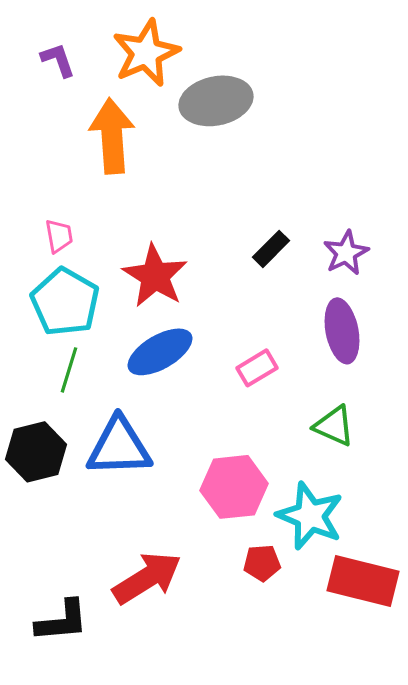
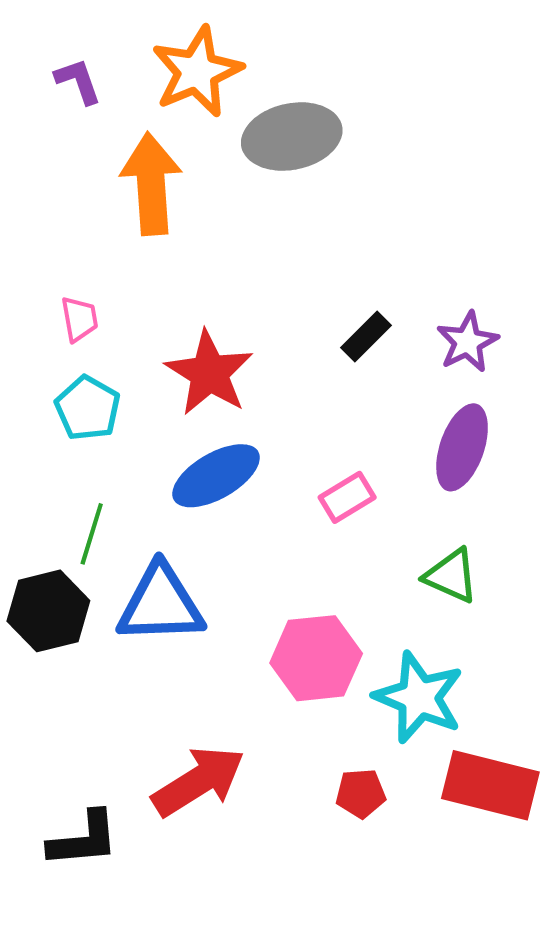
cyan pentagon: (65, 302) -> (88, 408), size x0.7
purple ellipse: (342, 331) -> (462, 447), turned 30
green line: (69, 370) -> (92, 534), moved
red pentagon: (262, 563) -> (361, 793), moved

